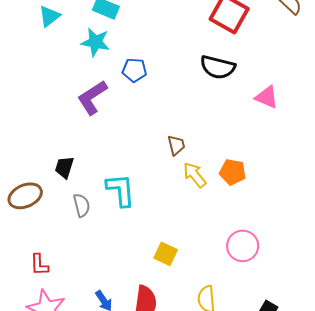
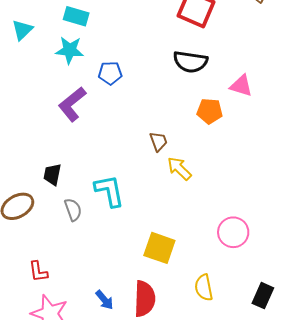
orange pentagon: (233, 172) -> (210, 111), moved
yellow square: (166, 254) -> (159, 248), size x1.4

